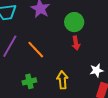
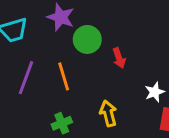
green circle: (74, 22) -> (87, 39), moved
orange line: (36, 50) -> (64, 76), turned 36

